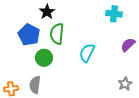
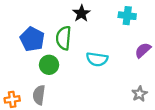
black star: (47, 12) -> (81, 13), moved
cyan semicircle: (87, 53) -> (97, 59), turned -108

